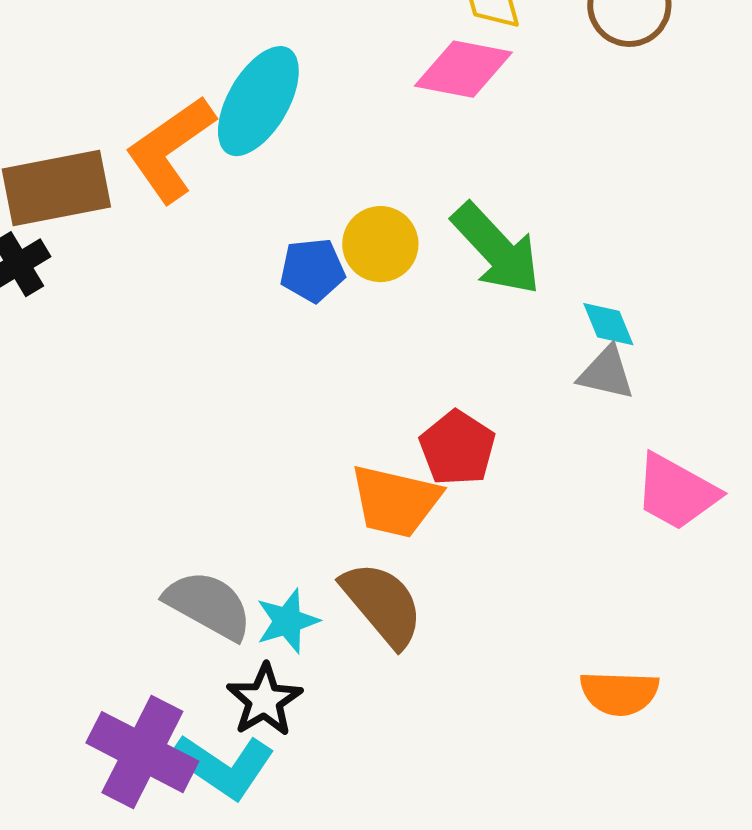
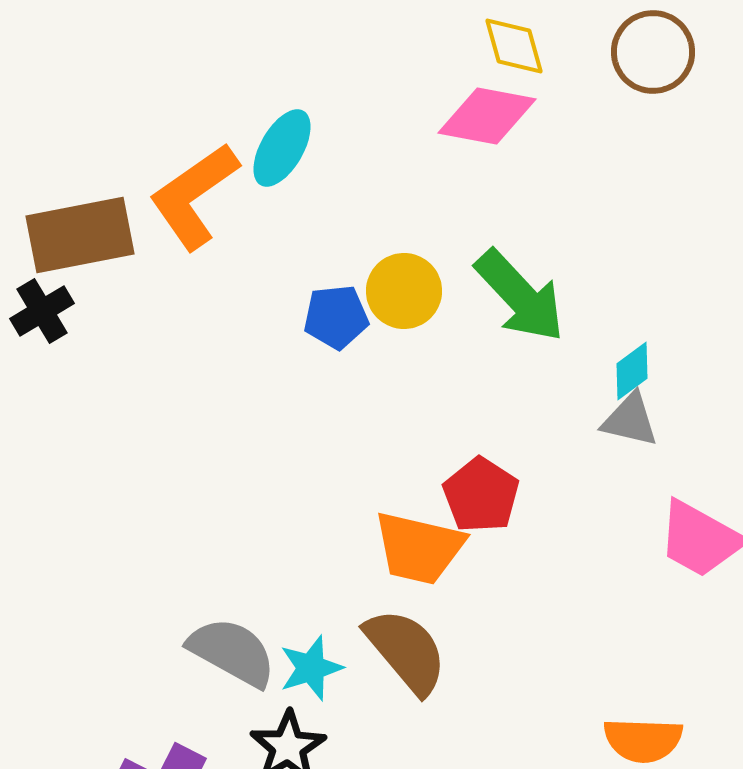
cyan ellipse: (258, 101) -> (282, 148), size x0.7
cyan diamond: (608, 324) -> (632, 371), turned 76

